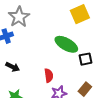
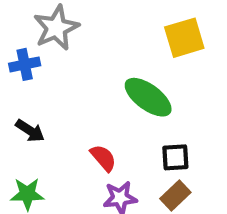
black square: (86, 59) -> (175, 157), moved
red semicircle: (49, 76) -> (103, 158), turned -40

